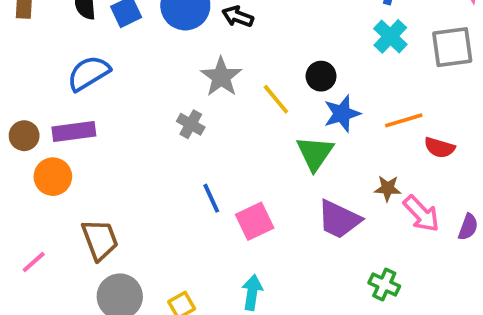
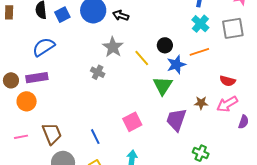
orange line: (404, 120) -> (199, 52), moved
blue line: (211, 198) -> (95, 137), moved
pink arrow: (421, 214) -> (227, 104), moved, turned 105
purple trapezoid: (339, 219) -> (176, 120), turned 85
pink line: (34, 262) -> (21, 137), moved, turned 32

